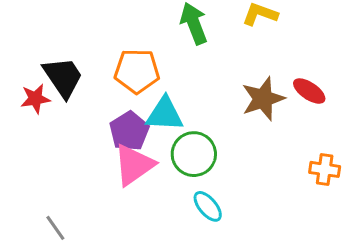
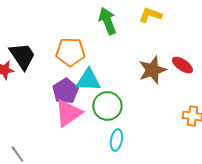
cyan ellipse: (208, 206) -> (116, 140), turned 50

